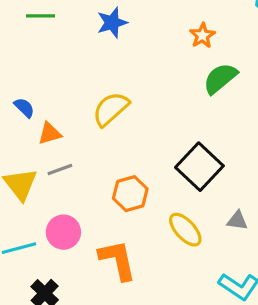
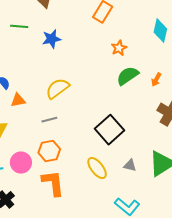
blue star: (112, 23) -> (52, 39), moved
gray line: (60, 169) -> (49, 120), moved
orange hexagon: (130, 194) -> (49, 151), moved

